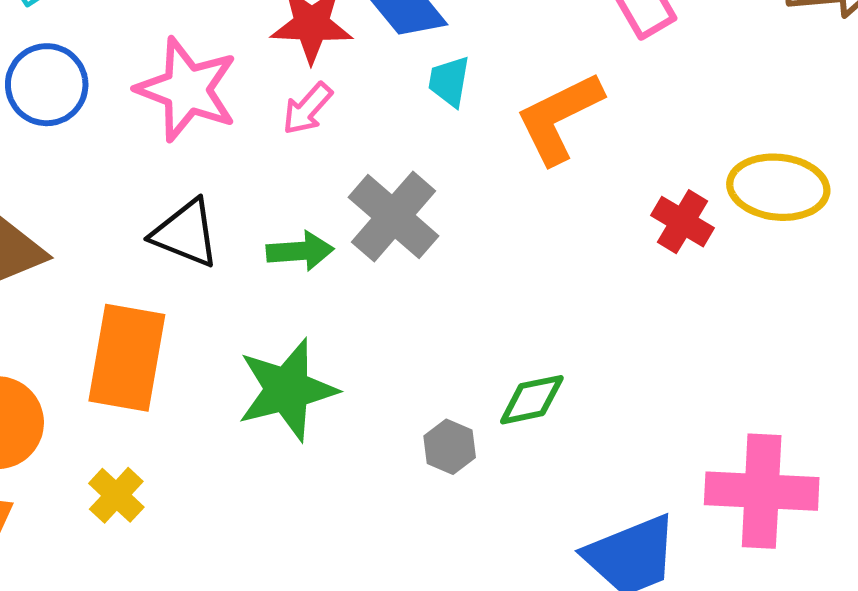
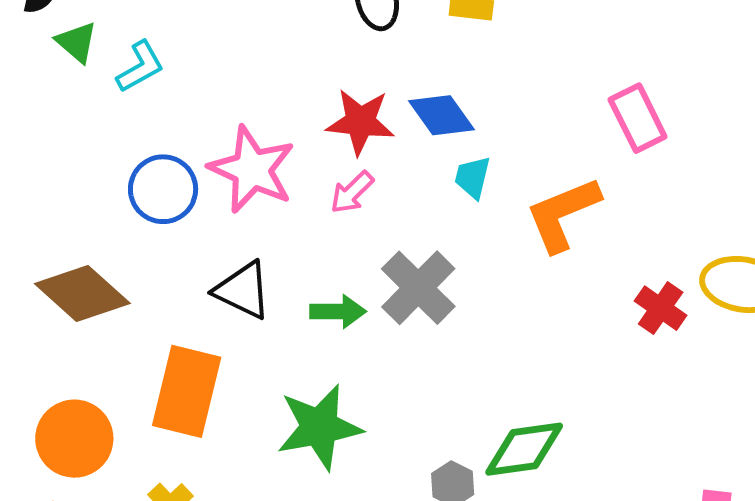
blue circle: (47, 85) -> (163, 189), moved
green diamond: (532, 400) -> (524, 449), size x1.4

